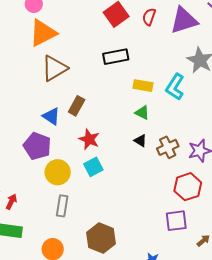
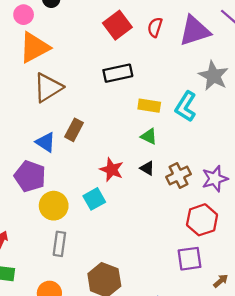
red star: (89, 139) -> (112, 170), moved

